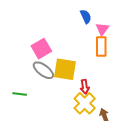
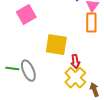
pink square: (41, 49) -> (26, 15), moved
gray ellipse: (43, 70) -> (28, 71), moved, turned 30

